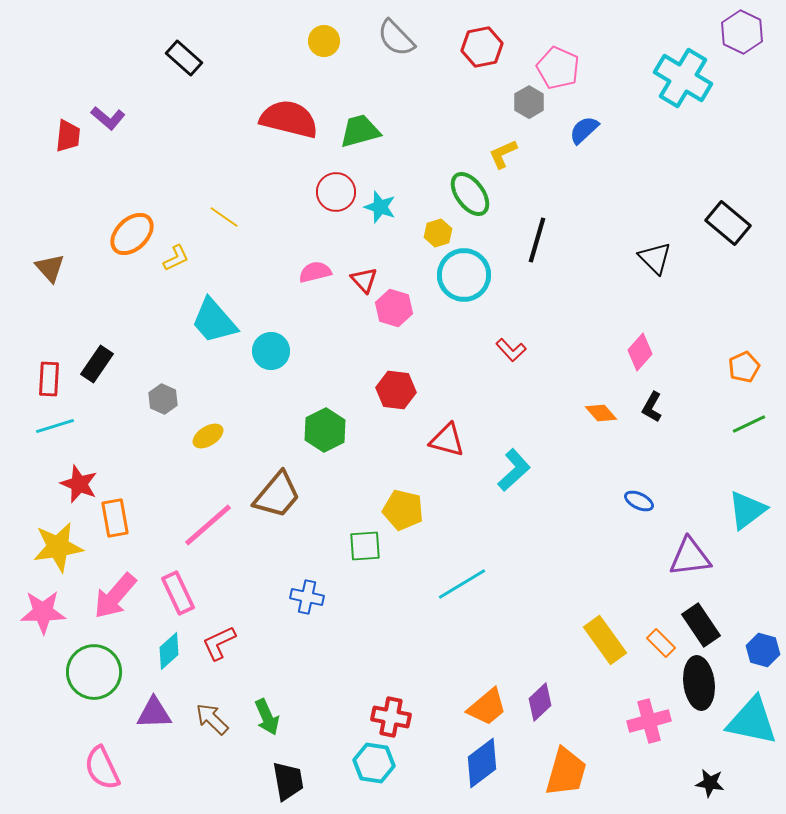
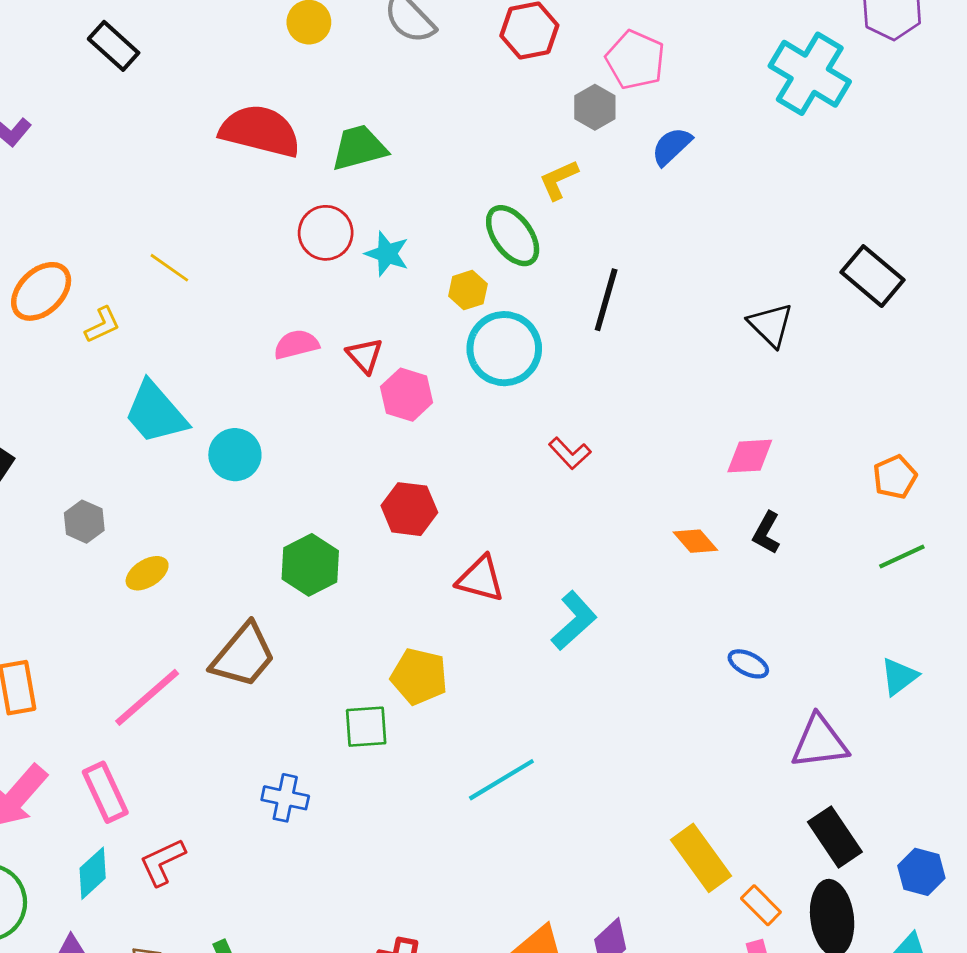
pink diamond: (640, 352) -> (750, 456), turned 45
cyan triangle: (747, 510) -> (899, 676), size x0.7
orange rectangle: (661, 643) -> (761, 905), moved

